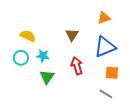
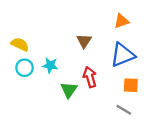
yellow semicircle: (28, 36) -> (20, 44), moved
green triangle: (47, 77) -> (69, 90), moved

